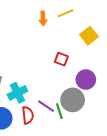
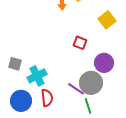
purple line: (46, 106) -> (76, 89), moved
green line: (59, 111) -> (88, 106), moved

